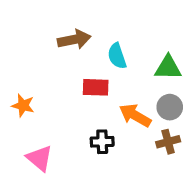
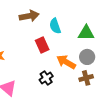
red rectangle: (96, 87) -> (42, 45), turned 63
black cross: (102, 142) -> (46, 78), turned -32

